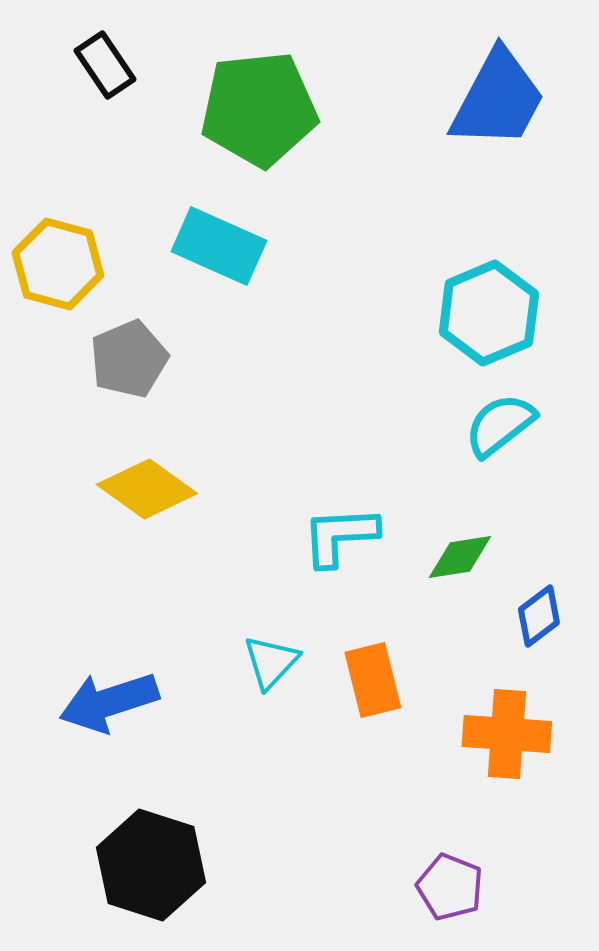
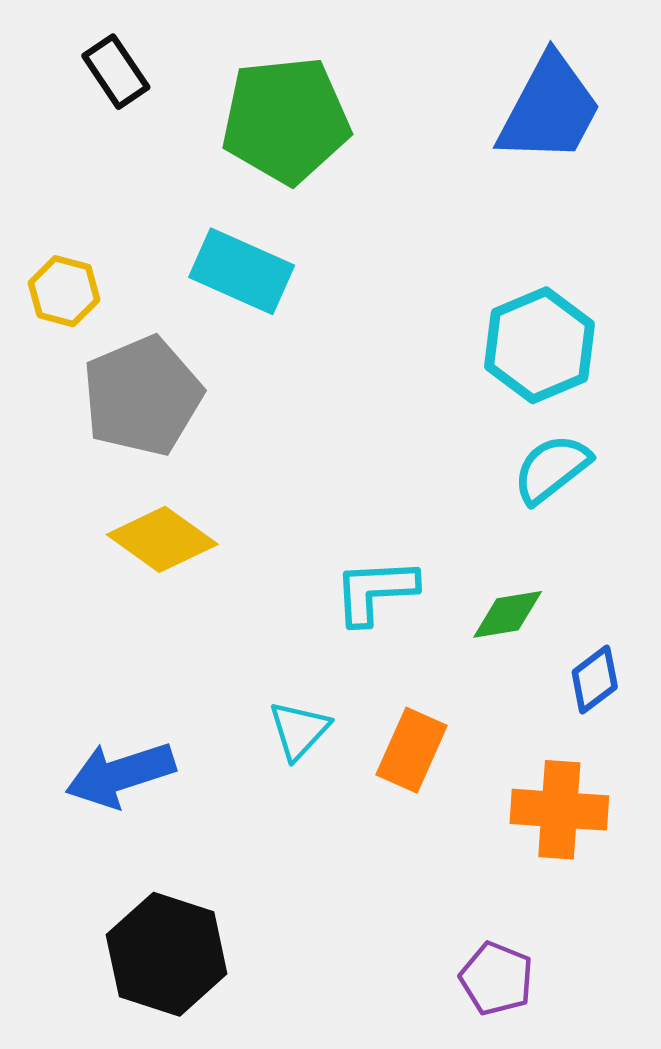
yellow hexagon: (58, 264) -> (64, 291), size x0.7
gray pentagon: (129, 359) -> (142, 396), size x1.4
orange rectangle: (373, 680) -> (412, 750), turned 38

